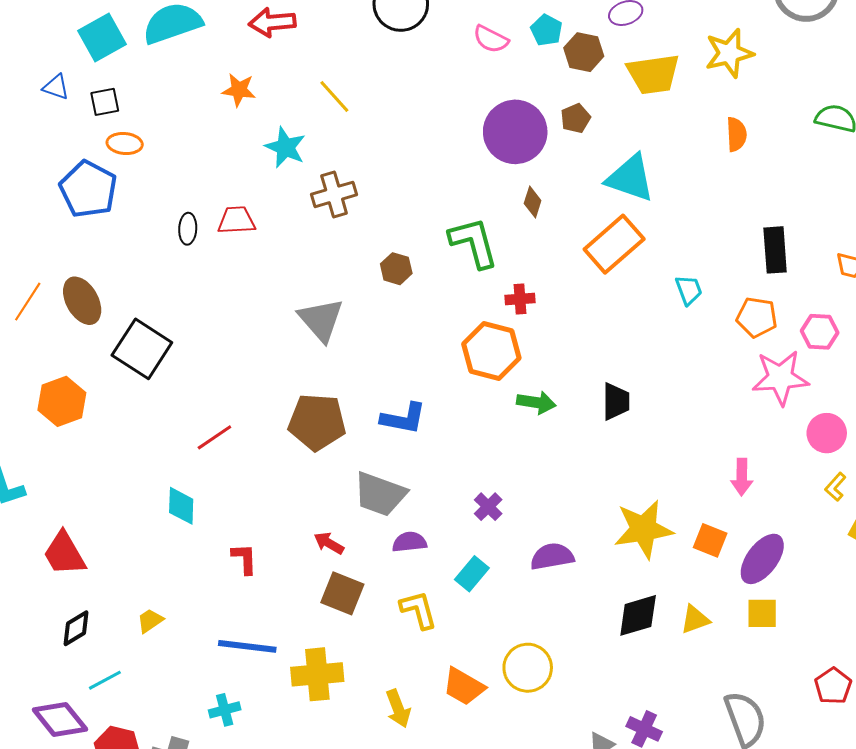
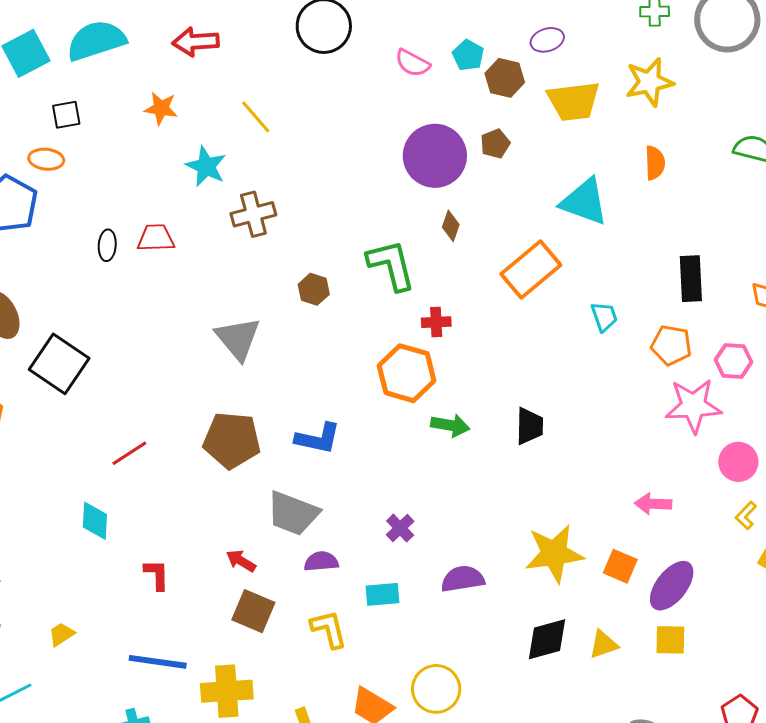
black square: (105, 102) -> (66, 115), moved
cyan triangle: (630, 178) -> (584, 202), moved
pink arrow: (742, 477) -> (653, 504), turned 90
cyan rectangle: (472, 574) -> (383, 594), turned 44

